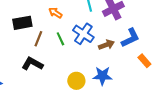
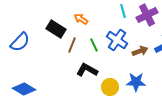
orange arrow: (55, 13) -> (81, 19), moved
black rectangle: (22, 23) -> (56, 29), turned 42
black L-shape: (32, 64) -> (87, 70), moved

